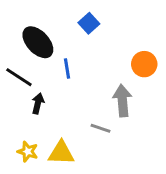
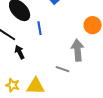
black arrow: (38, 103) -> (20, 52), turned -40

